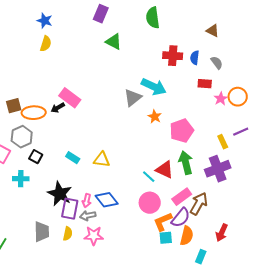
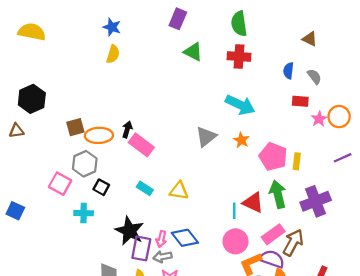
red cross: (173, 56) -> (239, 57), moved
pink rectangle: (70, 98) -> (141, 145), moved
gray triangle: (133, 98) -> (206, 137), moved
black arrow: (58, 108) -> (127, 130), turned 136
pink pentagon: (182, 131) -> (273, 157), turned -30
yellow rectangle: (223, 142) -> (297, 161), moved, turned 32
cyan line: (149, 177) -> (234, 211), turned 48
purple semicircle: (181, 218) -> (272, 259), turned -110

